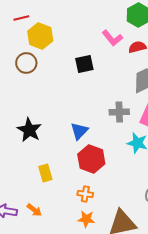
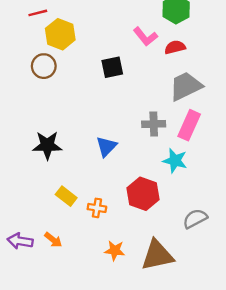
black star: (29, 130) -> (47, 145), turned -30
red hexagon: (91, 159) -> (143, 194), moved
yellow rectangle: (45, 173) -> (66, 196), turned -36
orange cross: (85, 194) -> (97, 208), moved

